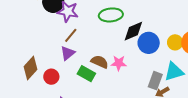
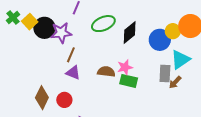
blue circle: (149, 43) -> (160, 40), moved
purple triangle: (68, 53) -> (73, 73), turned -42
green rectangle: (86, 74) -> (129, 81), moved

